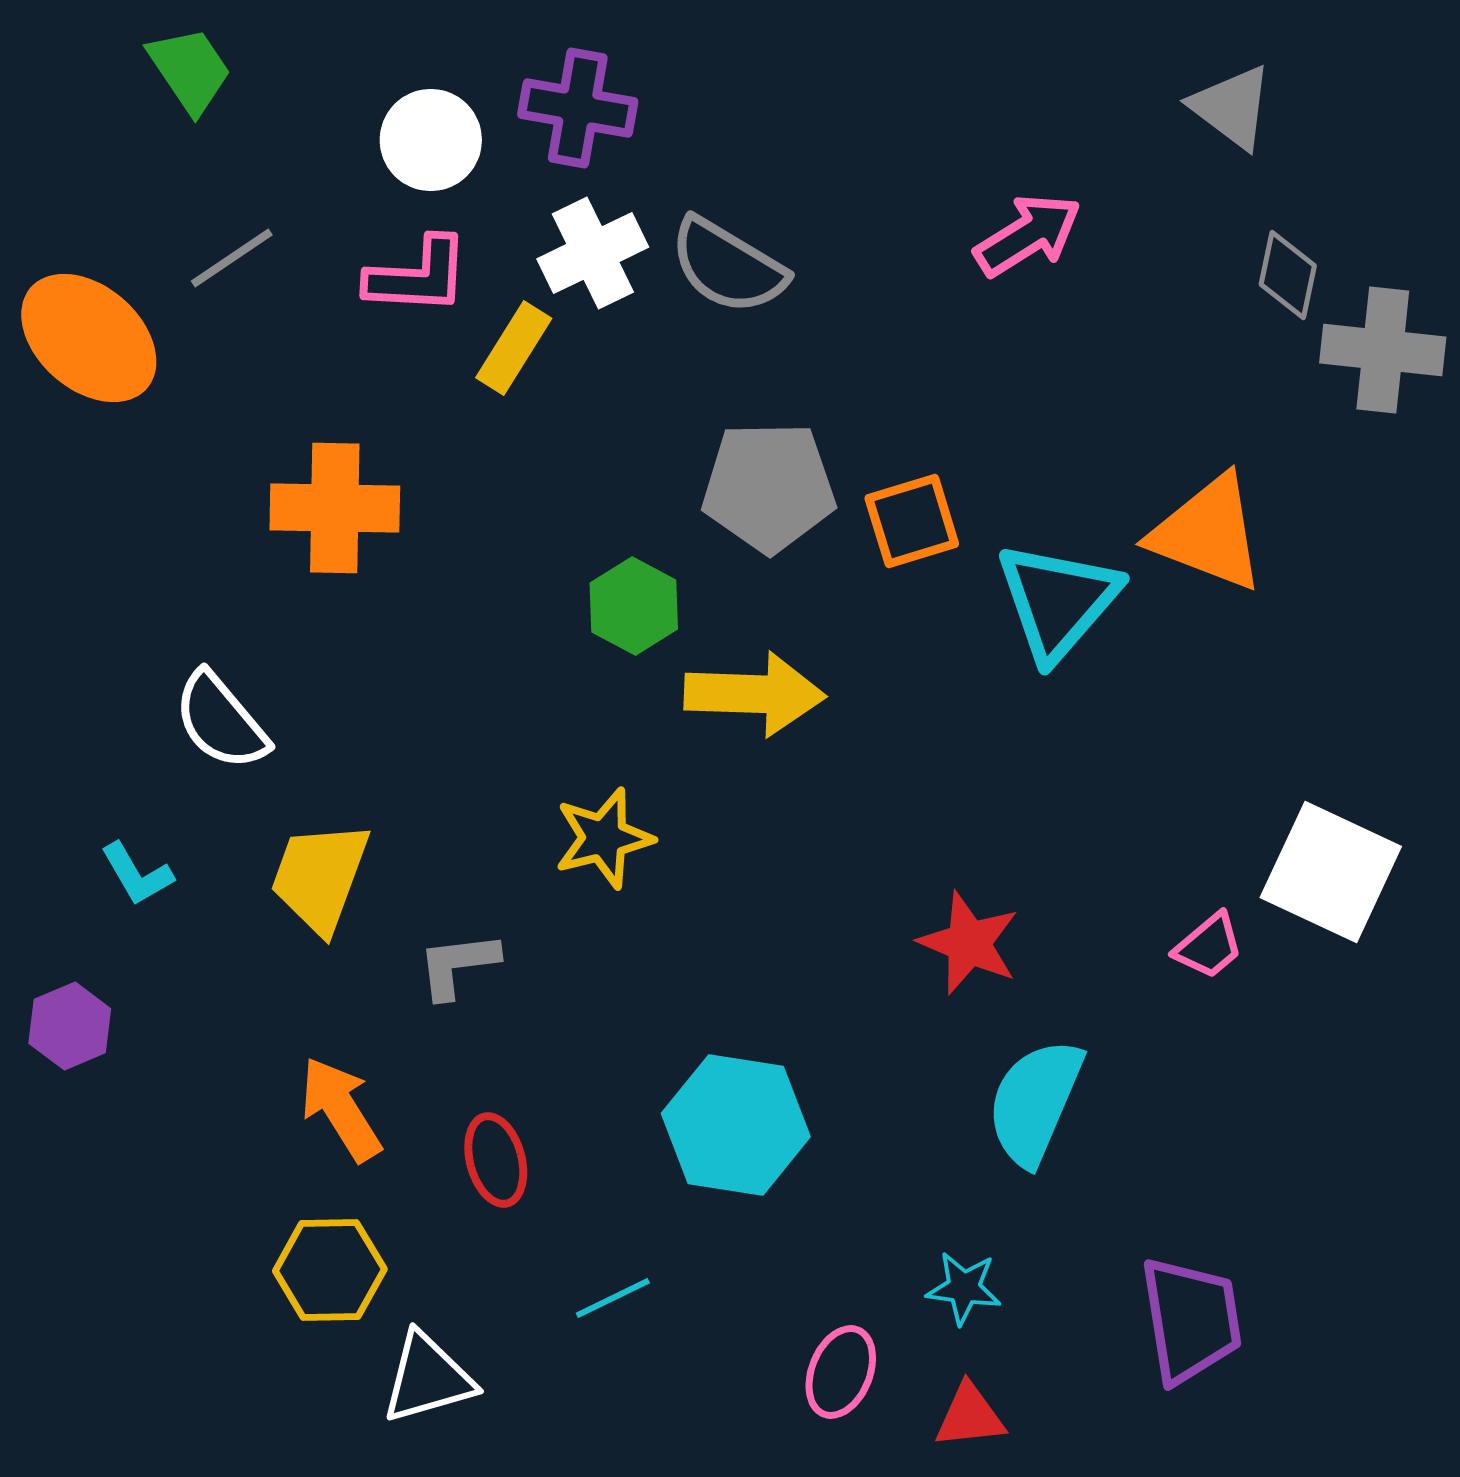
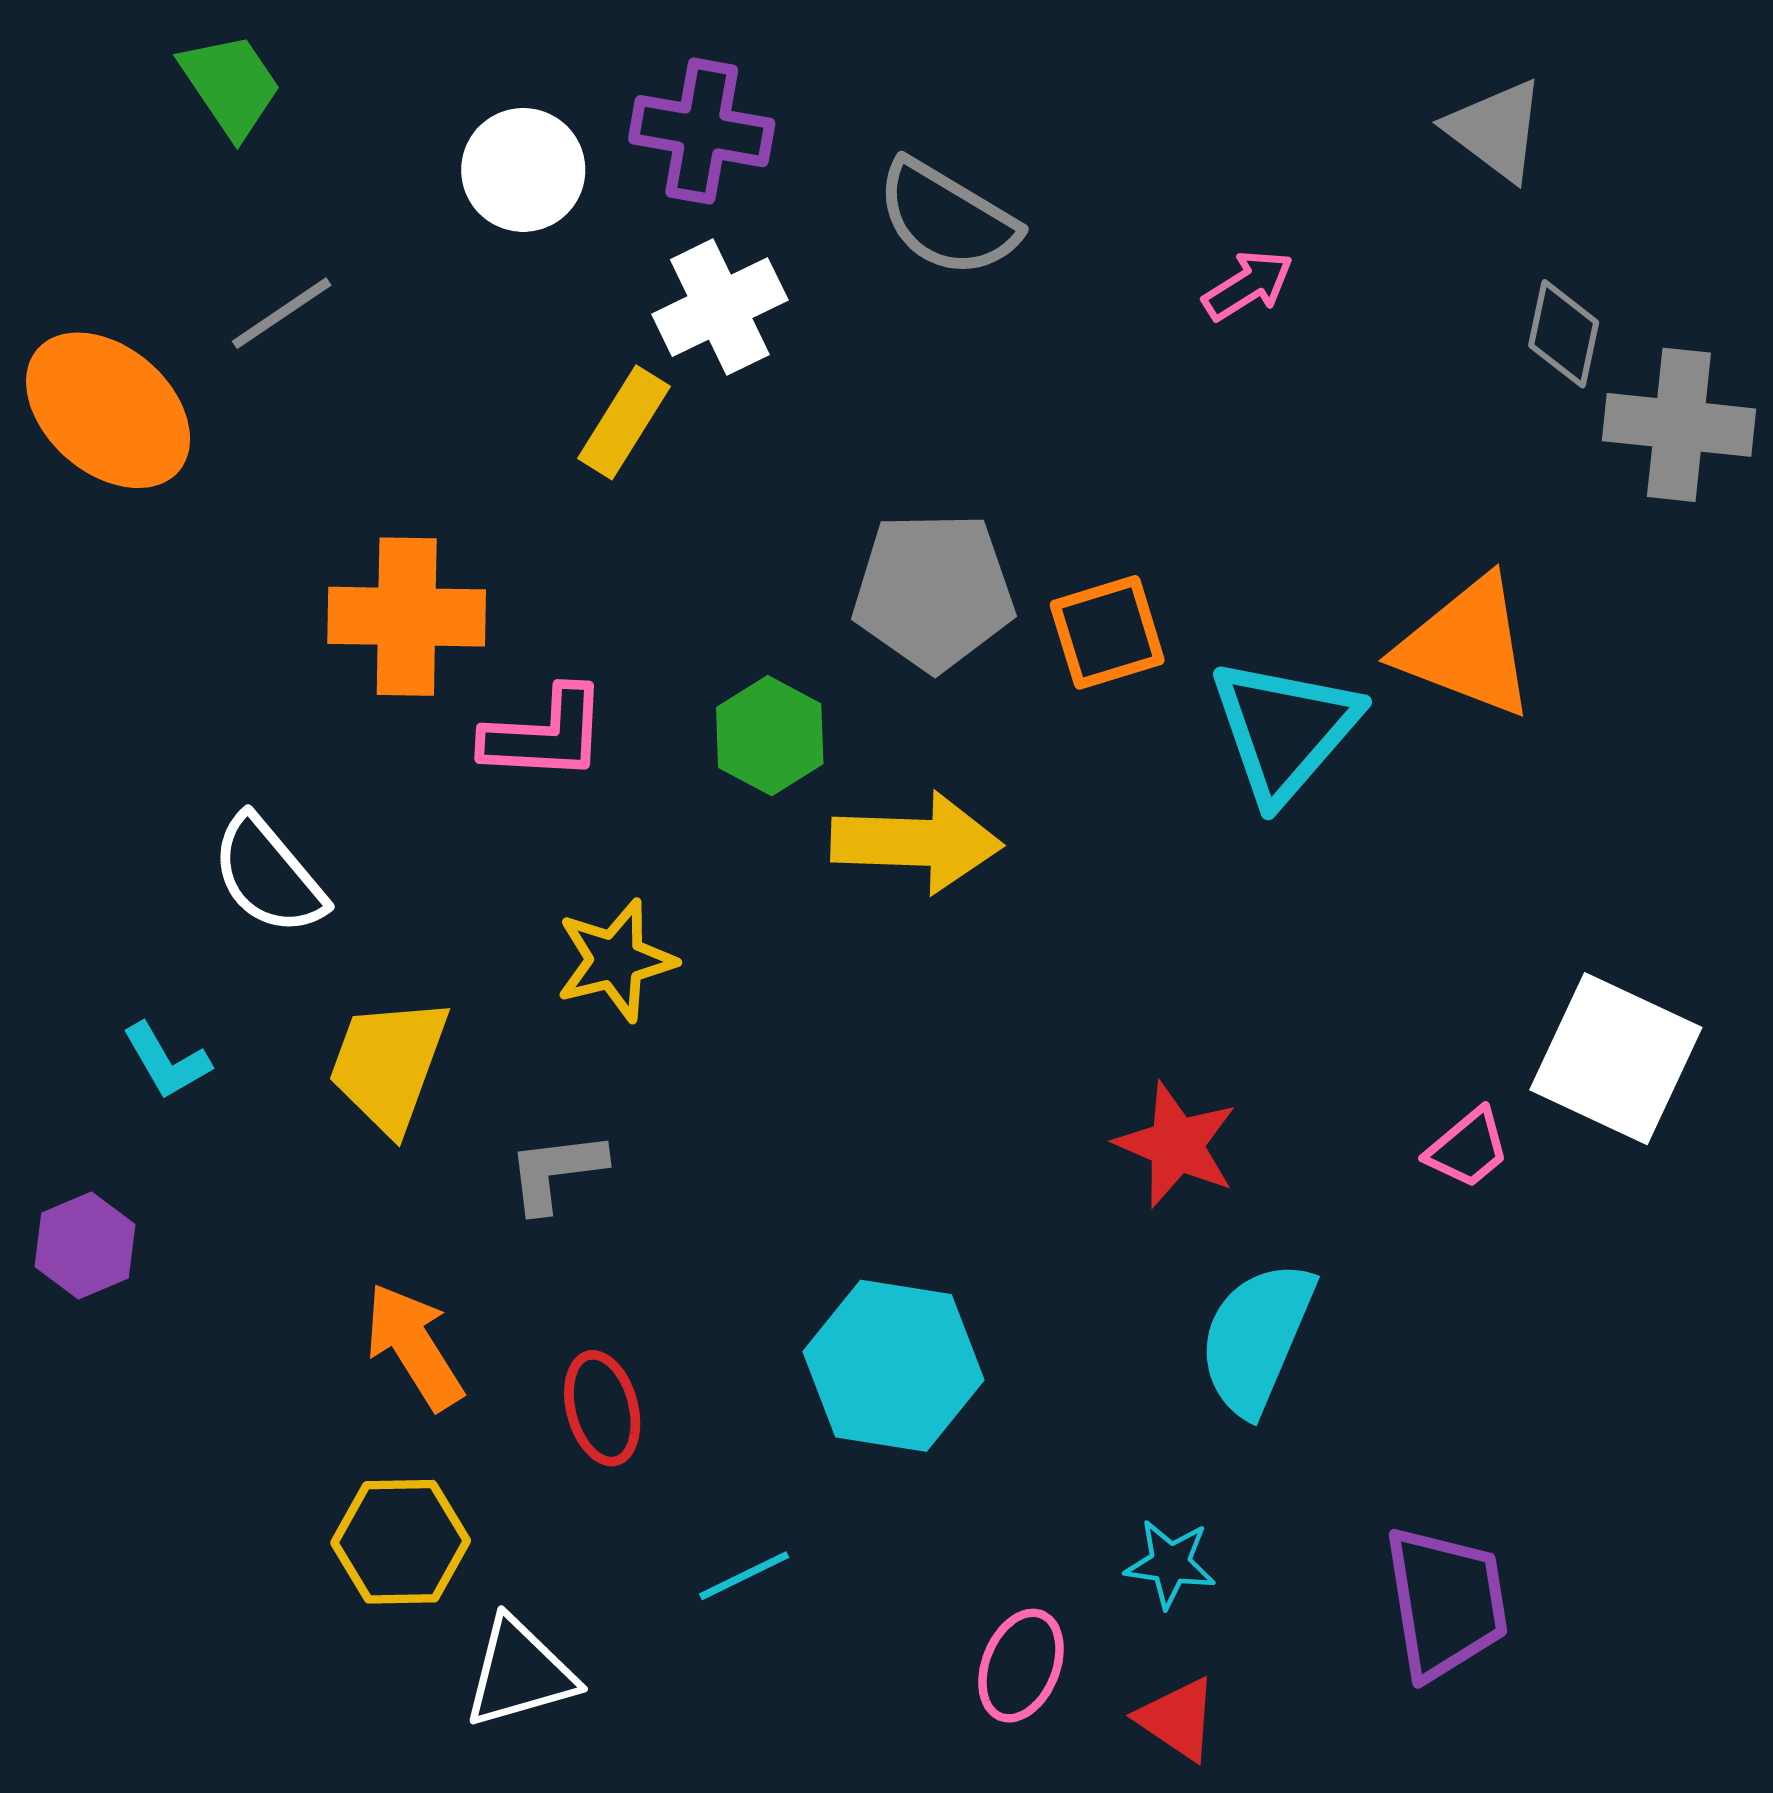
pink arrow: (1028, 235) -> (1248, 285), size x0.7
gray semicircle: (728, 266) -> (947, 218), moved
pink L-shape: (418, 276) -> (545, 734), moved
yellow star: (604, 838) -> (615, 960), moved
red triangle: (970, 1416) -> (1178, 1719), turned 40

